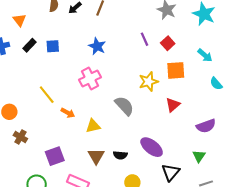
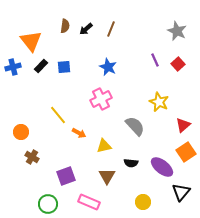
orange triangle: (19, 20) -> (31, 41), size x1.6
orange square: (176, 70) -> (186, 152), moved, turned -30
yellow star: (149, 82) -> (159, 102), turned -30
black semicircle: (120, 155) -> (131, 163), moved

